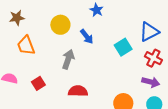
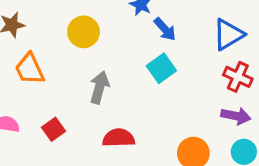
blue arrow: (87, 37) -> (165, 29), moved
cyan square: (123, 47) -> (161, 68), moved

